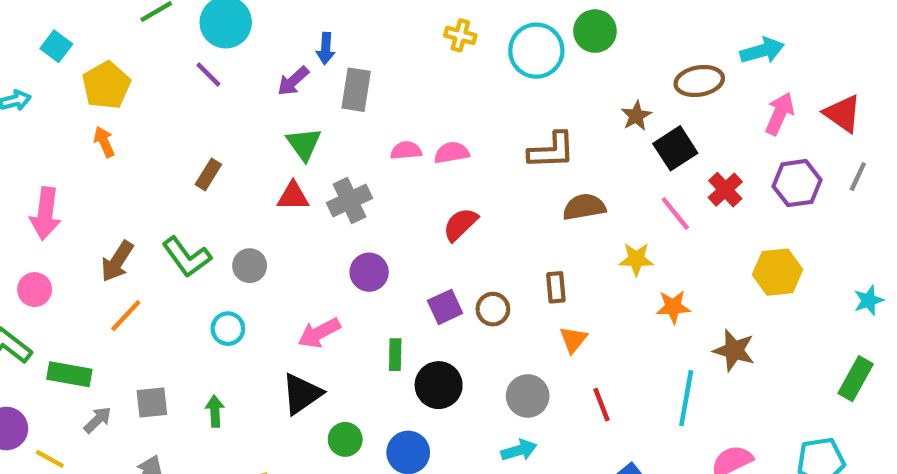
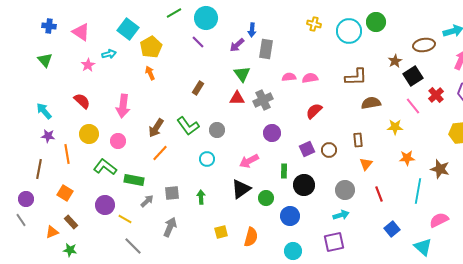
cyan square: (56, 46) -> (128, 29), size x1.5
orange star: (673, 307) -> (407, 158), moved
green circle: (345, 439) -> (266, 198), moved

